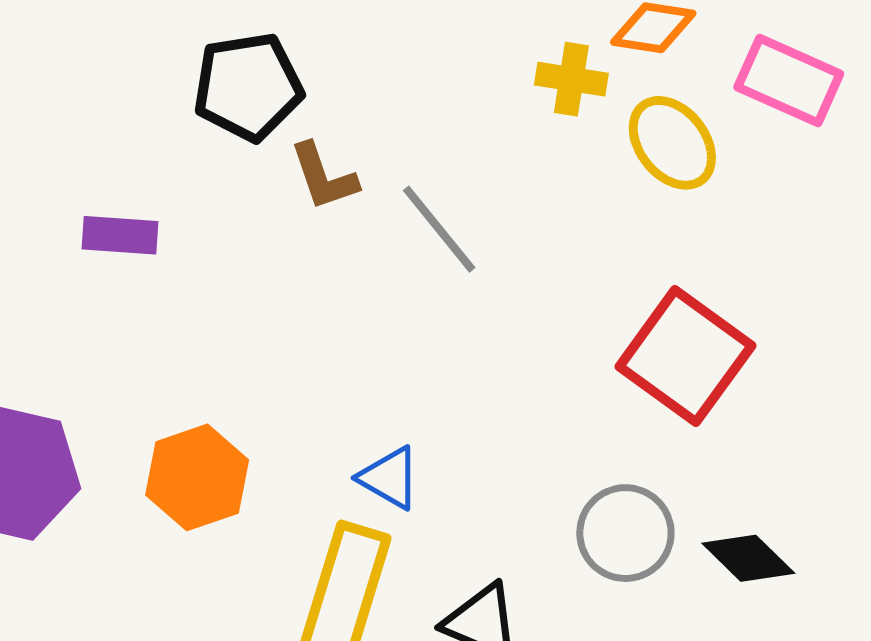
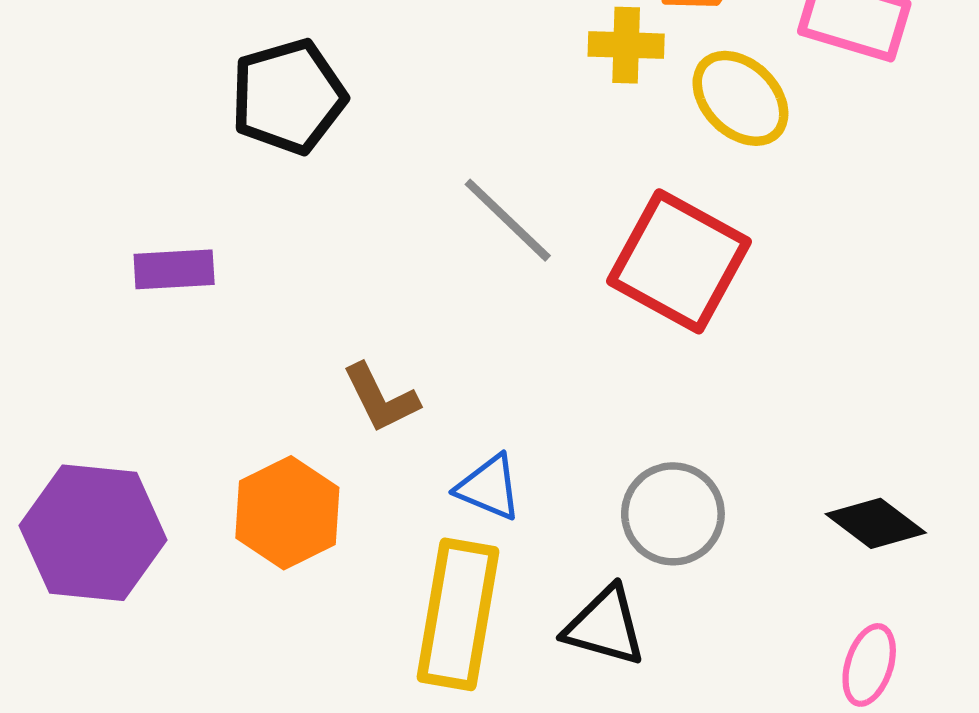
brown L-shape: (324, 177) -> (381, 398), moved
red square: (685, 356) -> (679, 261), moved
gray circle: (625, 533) -> (673, 514), moved

